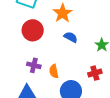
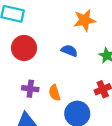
orange star: (63, 13) -> (85, 20), moved, turned 30

